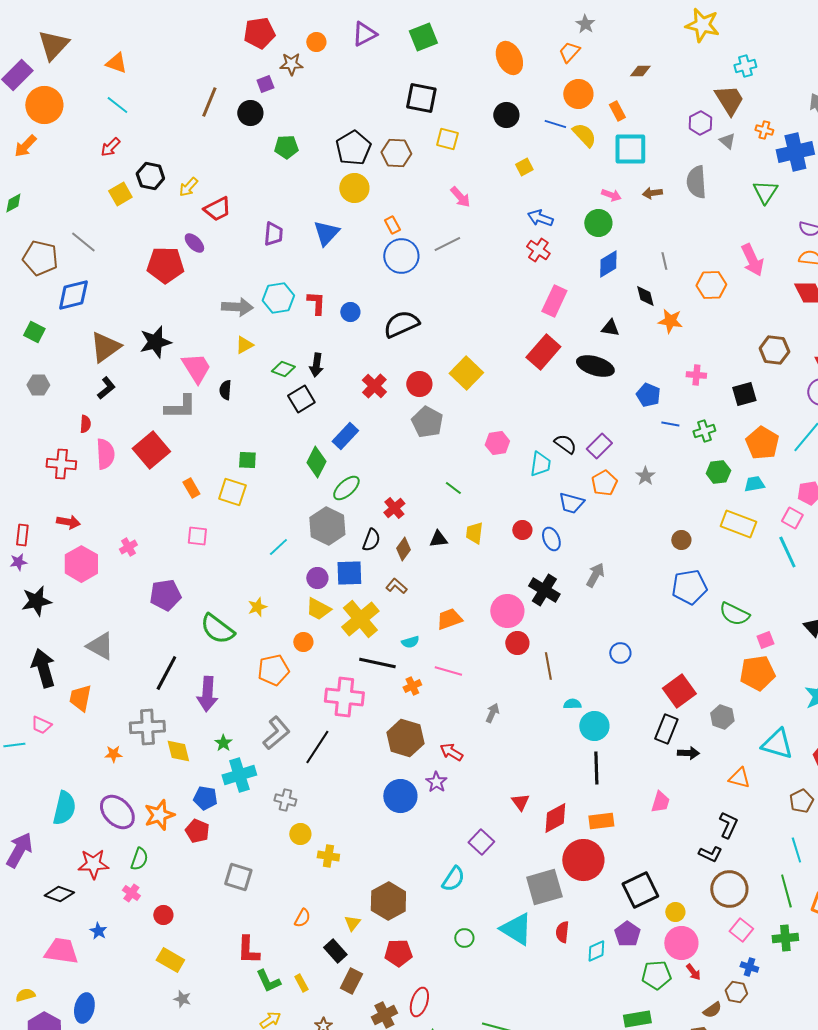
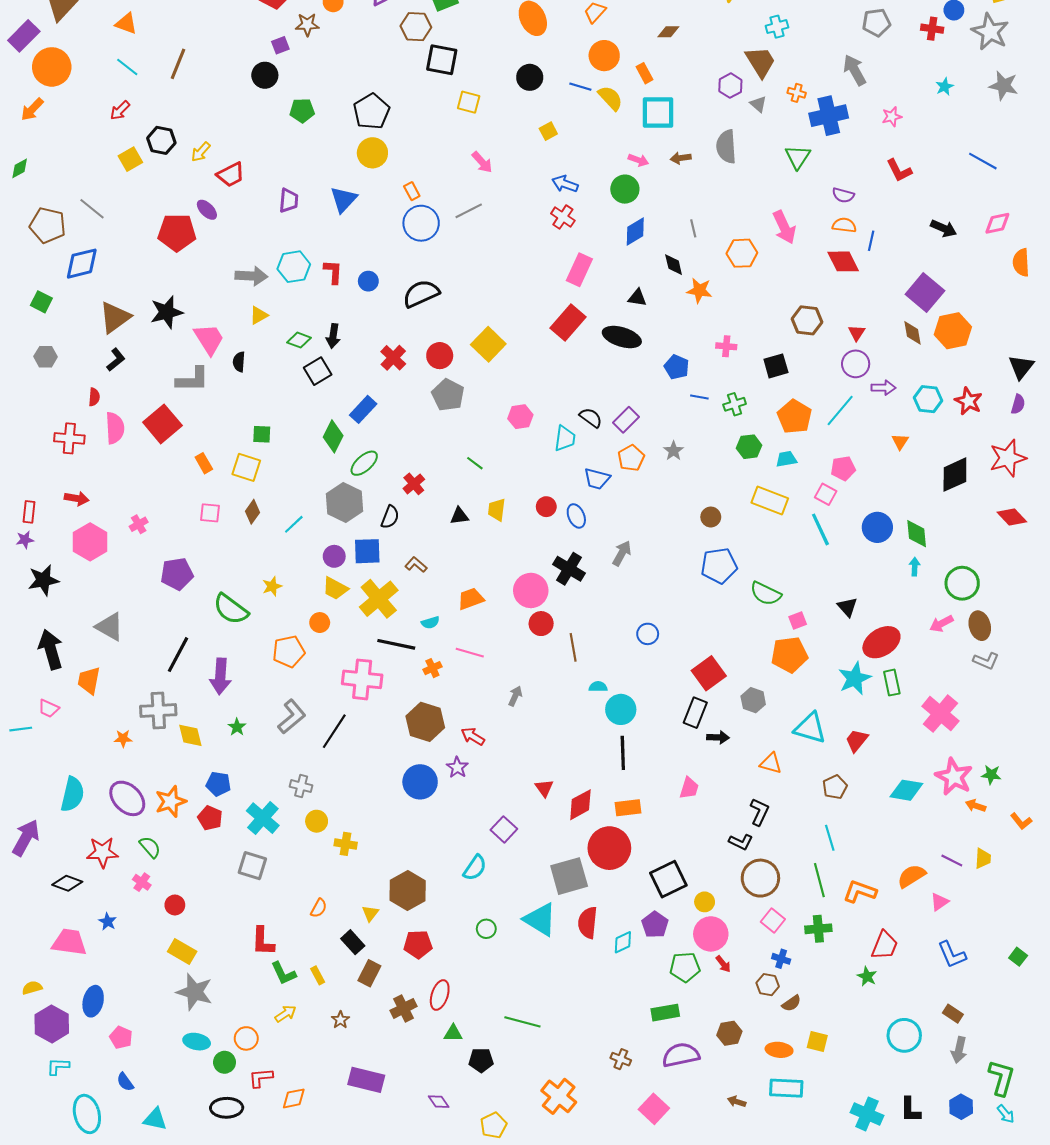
brown line: (209, 102) -> (178, 64), moved
brown hexagon: (396, 153) -> (416, 27), moved
brown diamond: (403, 549) -> (252, 512), moved
cyan cross: (239, 775) -> (263, 818), moved, turned -32
green semicircle: (139, 859) -> (150, 847), turned -60
red semicircle: (562, 932) -> (588, 923), size x1.4
gray star: (182, 999) -> (195, 992), size x2.0
brown semicircle: (712, 1010) -> (791, 1003), moved

